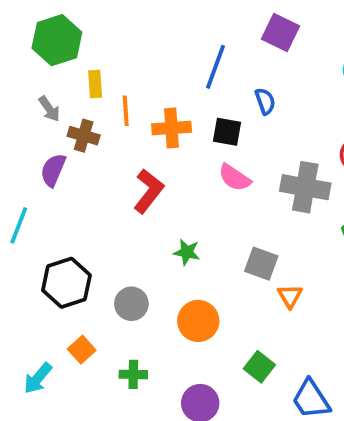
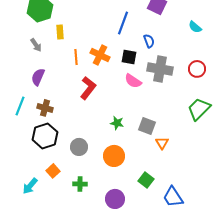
orange line: (126, 111) -> (76, 57), moved
orange cross: (172, 128) -> (100, 55), turned 30
brown cross: (84, 136) -> (45, 108), moved
gray cross: (305, 187) -> (160, 69), moved
green star: (187, 252) -> (117, 123), moved

